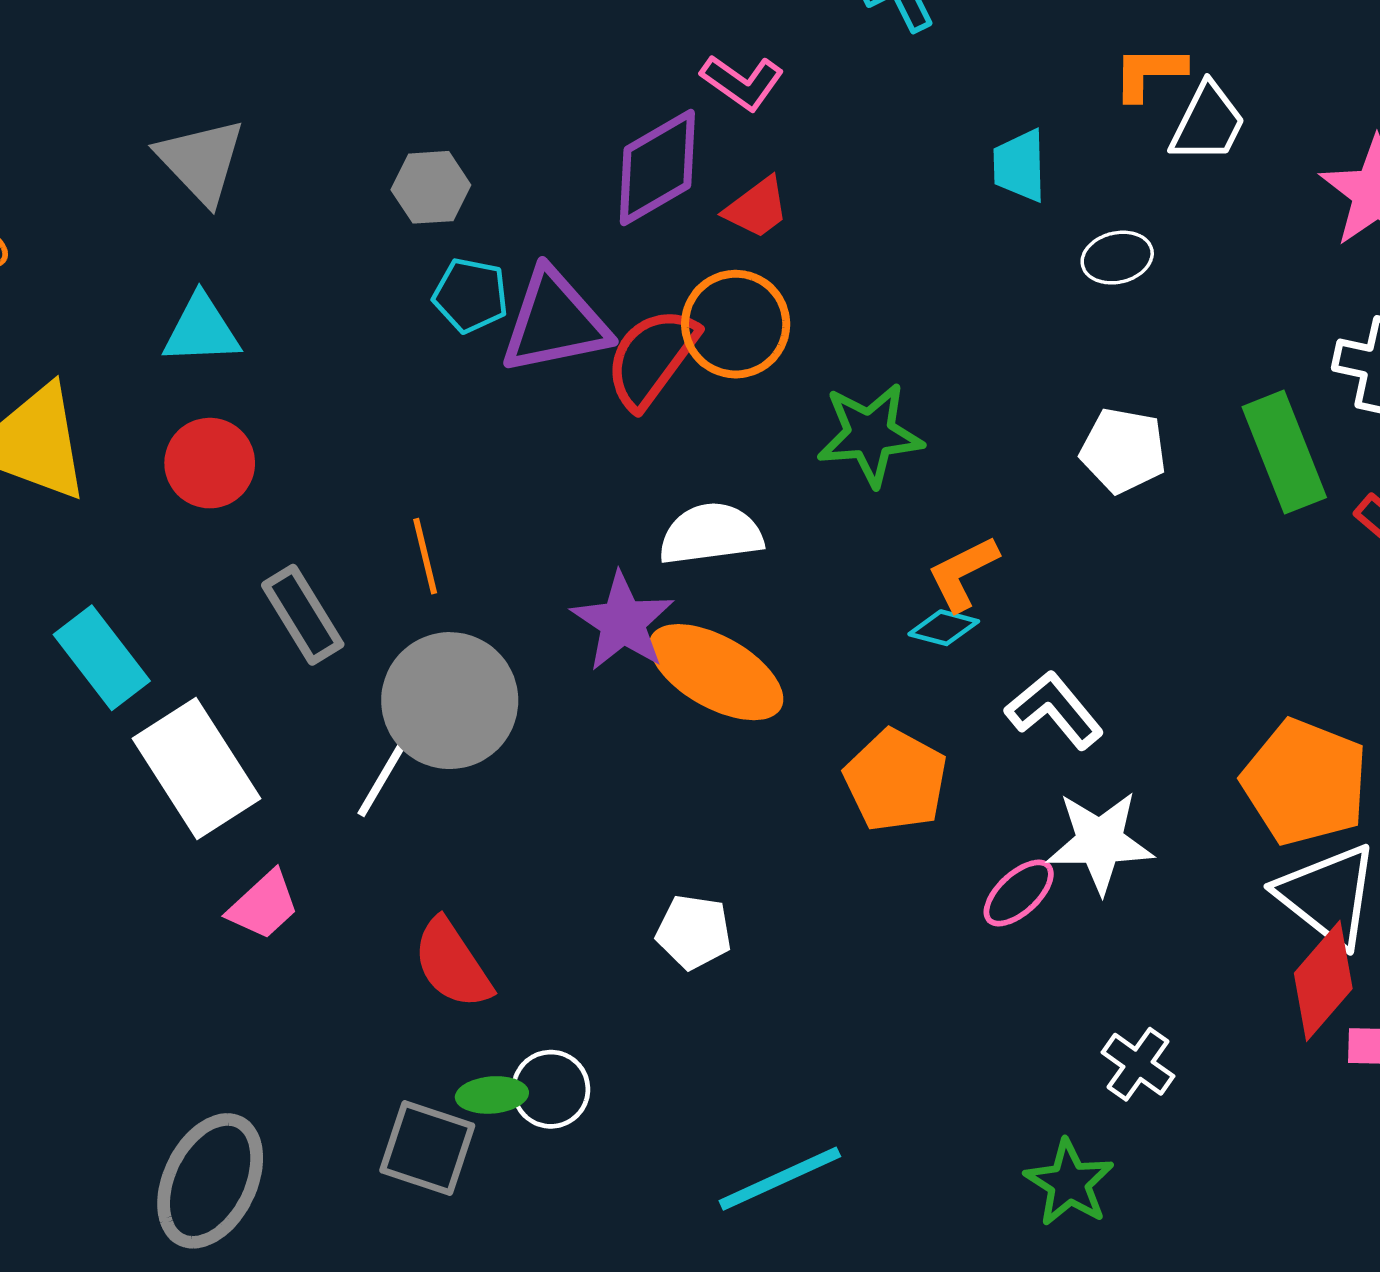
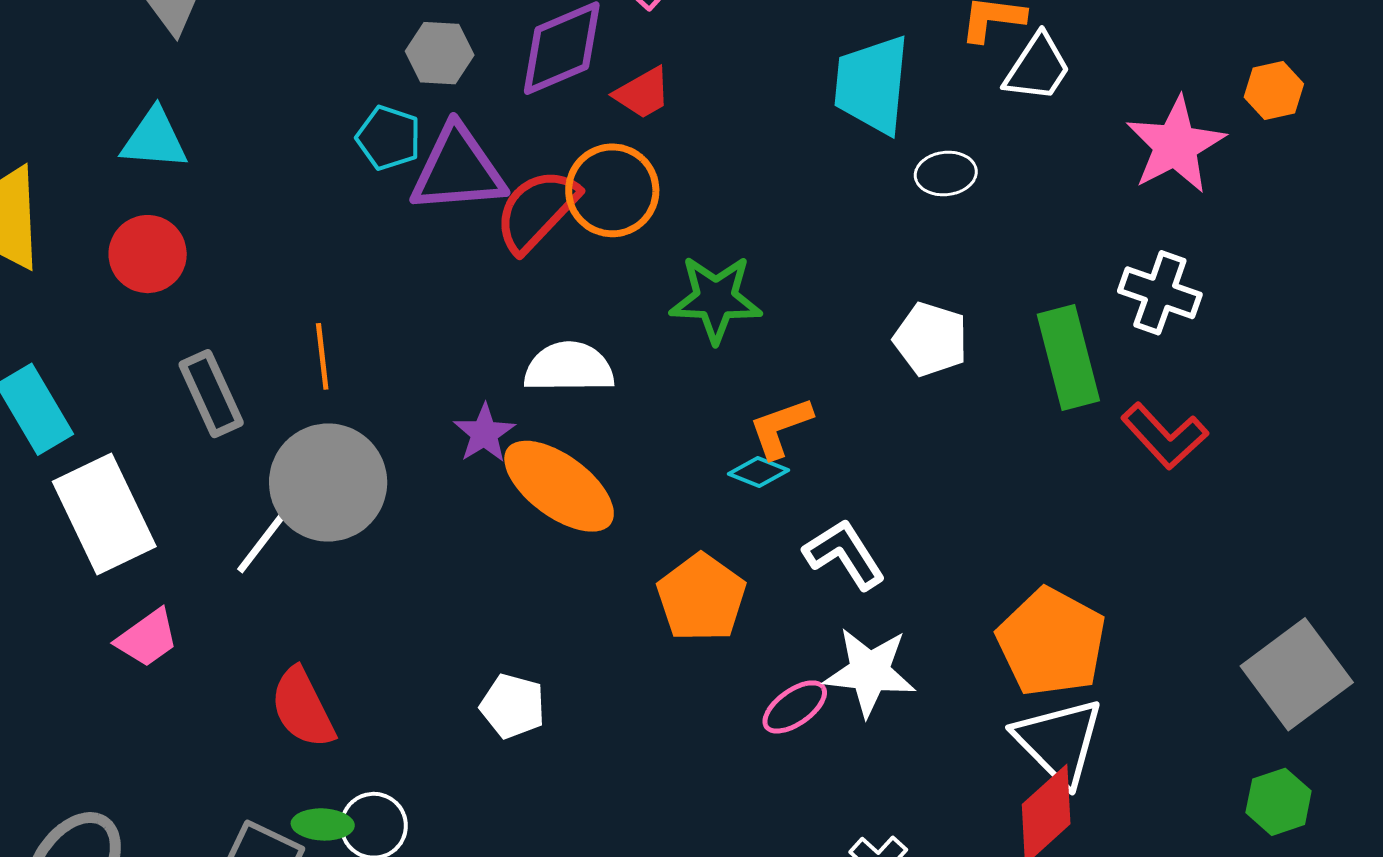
cyan trapezoid: (1020, 166) -> (872, 85), size x1.6
gray hexagon: (431, 187) -> (440, 53), moved
purple star: (623, 622) -> (484, 433), size x0.7

